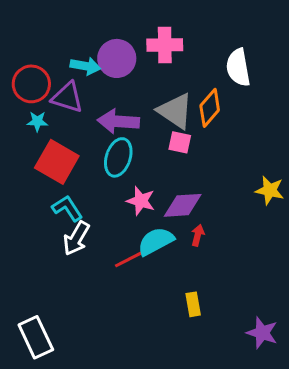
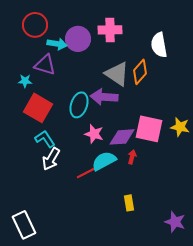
red circle: (31, 84) -> (35, 25), moved
purple arrow: (118, 121) -> (104, 97), moved
pink square: (180, 142) -> (149, 129), moved, size x1.8

